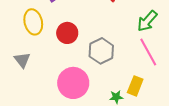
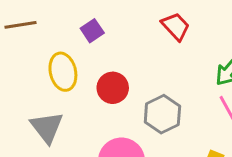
gray triangle: (22, 60) -> (47, 127), size x1.4

